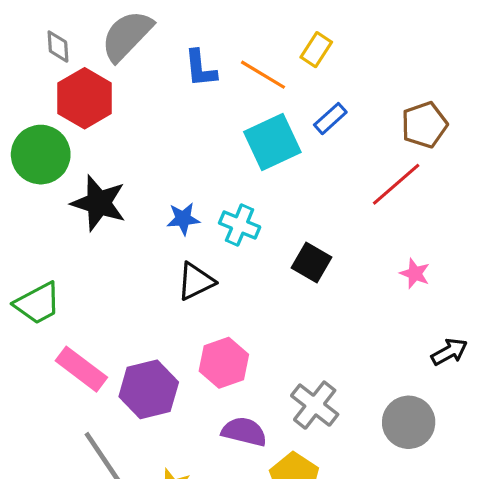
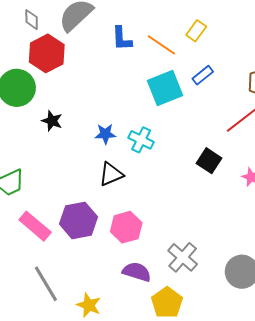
black star: (99, 203) -> (52, 121), size x0.6
black square: (312, 263) -> (209, 161), moved
purple hexagon: (149, 389) -> (78, 220), moved

